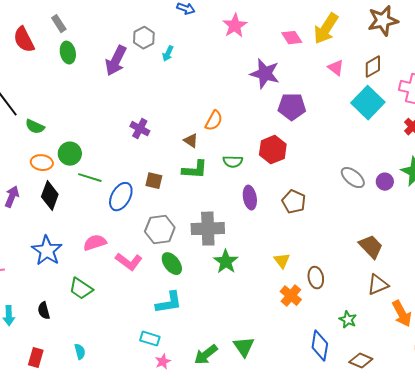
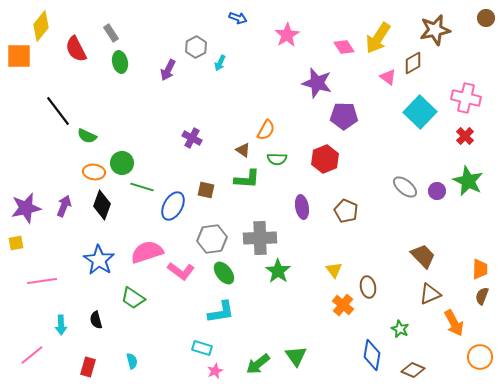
purple arrow: (116, 61) -> (168, 70), size x0.7
brown diamond: (373, 67) -> (413, 63), moved
green semicircle: (233, 162) -> (277, 159), moved
pink semicircle: (95, 243) -> (147, 252), size x1.4

